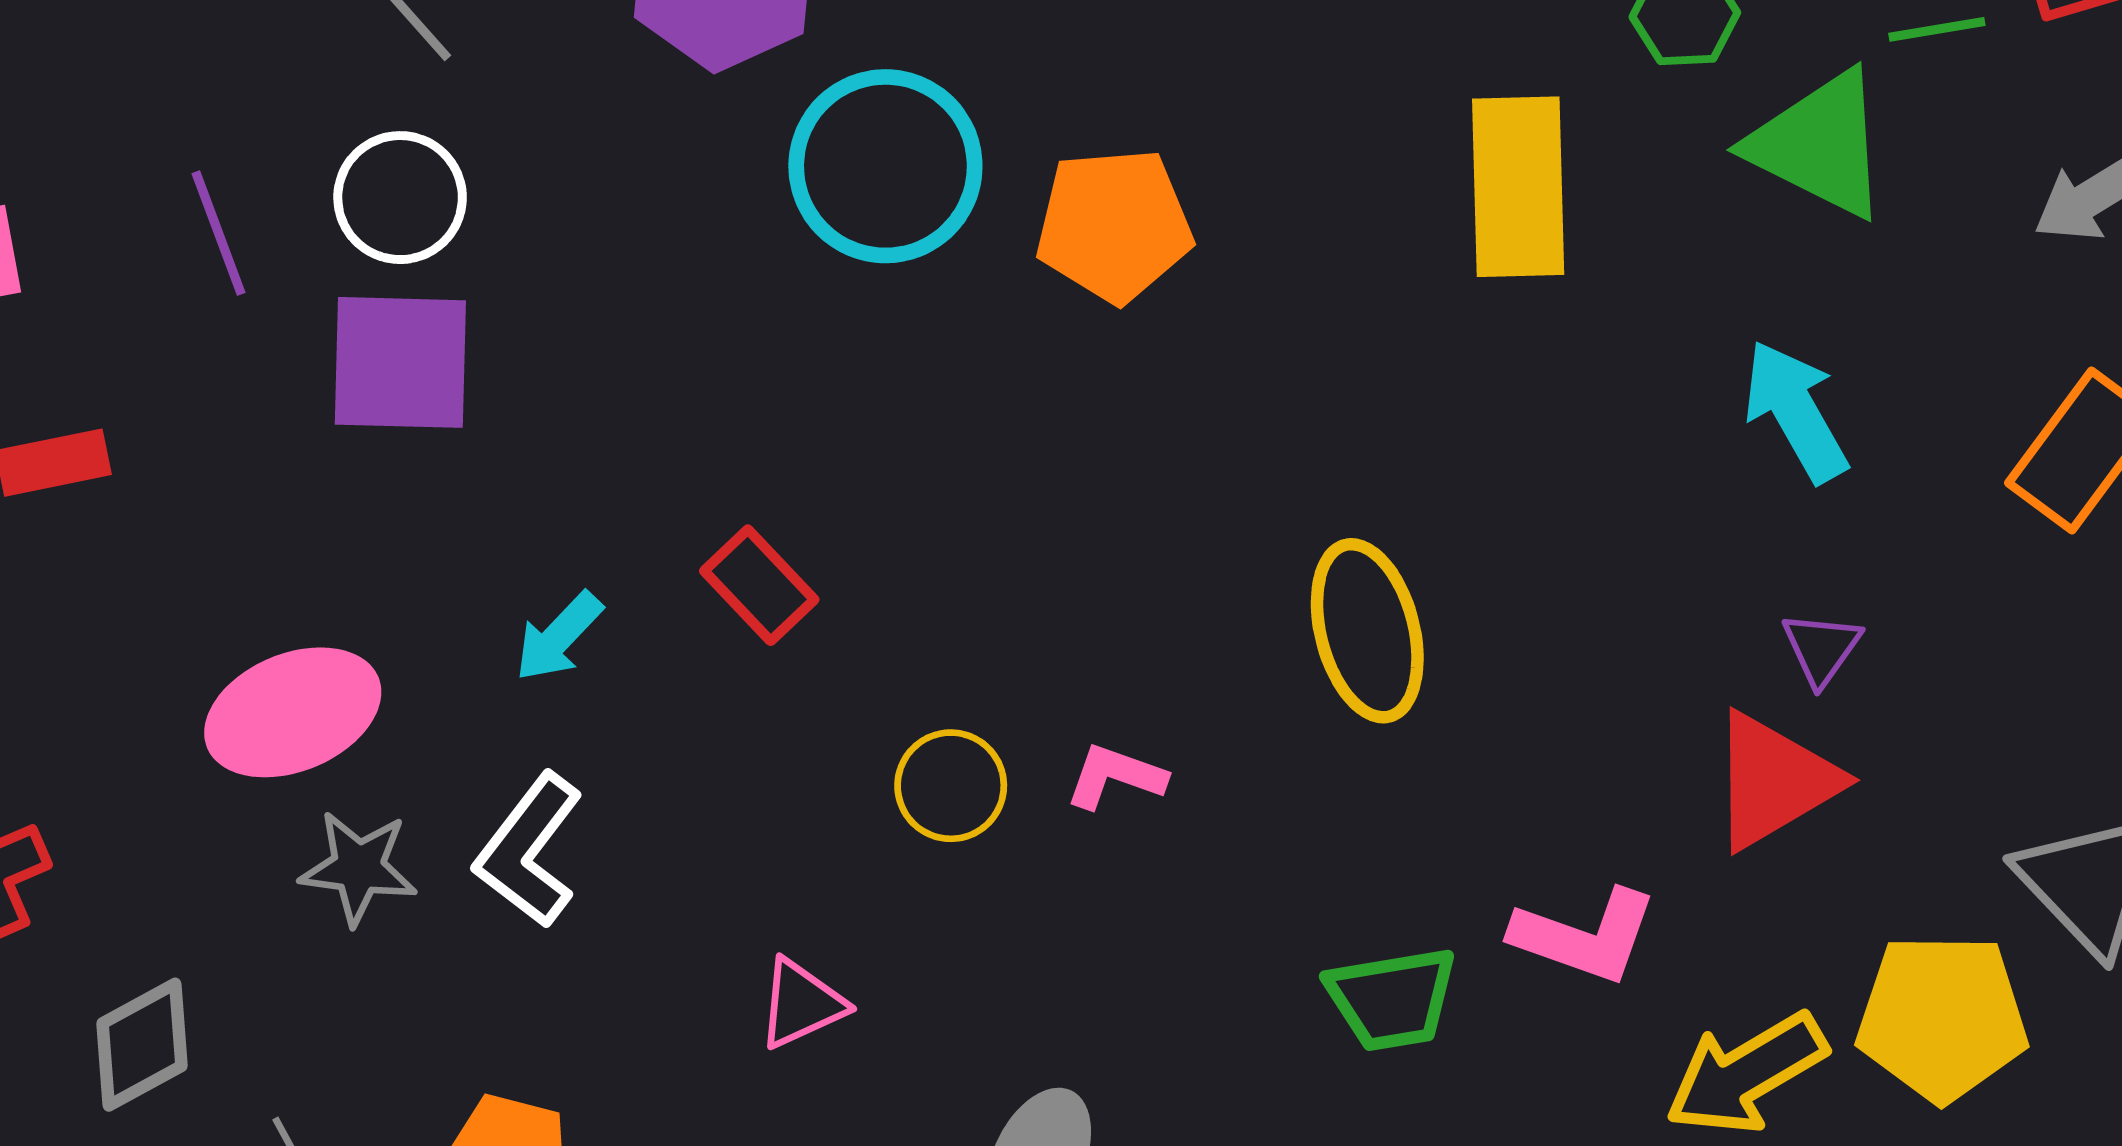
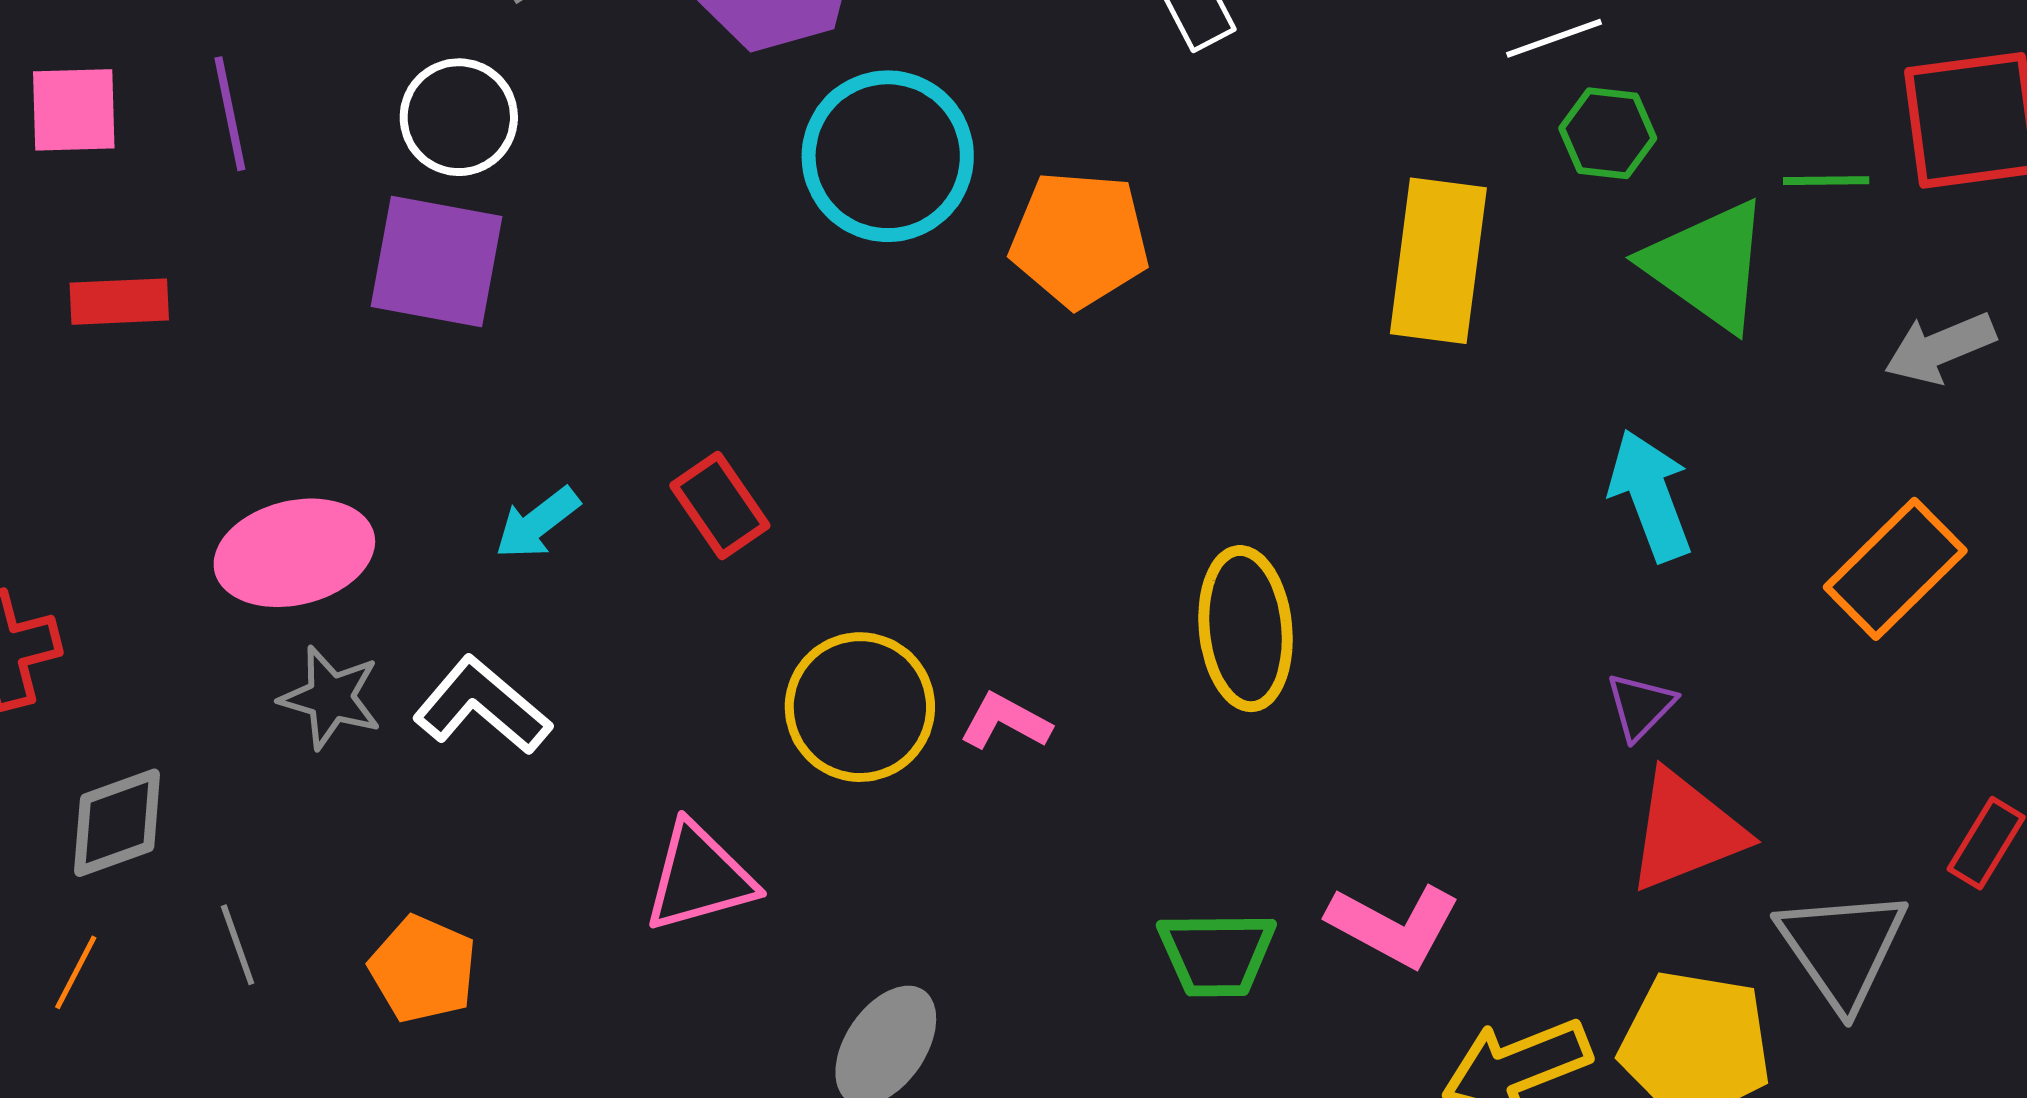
purple line: (219, 233) -> (230, 114), moved
red triangle: (1774, 781) -> (1686, 831), moved
yellow circle: (951, 786) -> (860, 707), size x1.5
white L-shape: (529, 850) -> (482, 706), turned 84
pink triangle: (801, 1004) -> (699, 877), size x1.4

